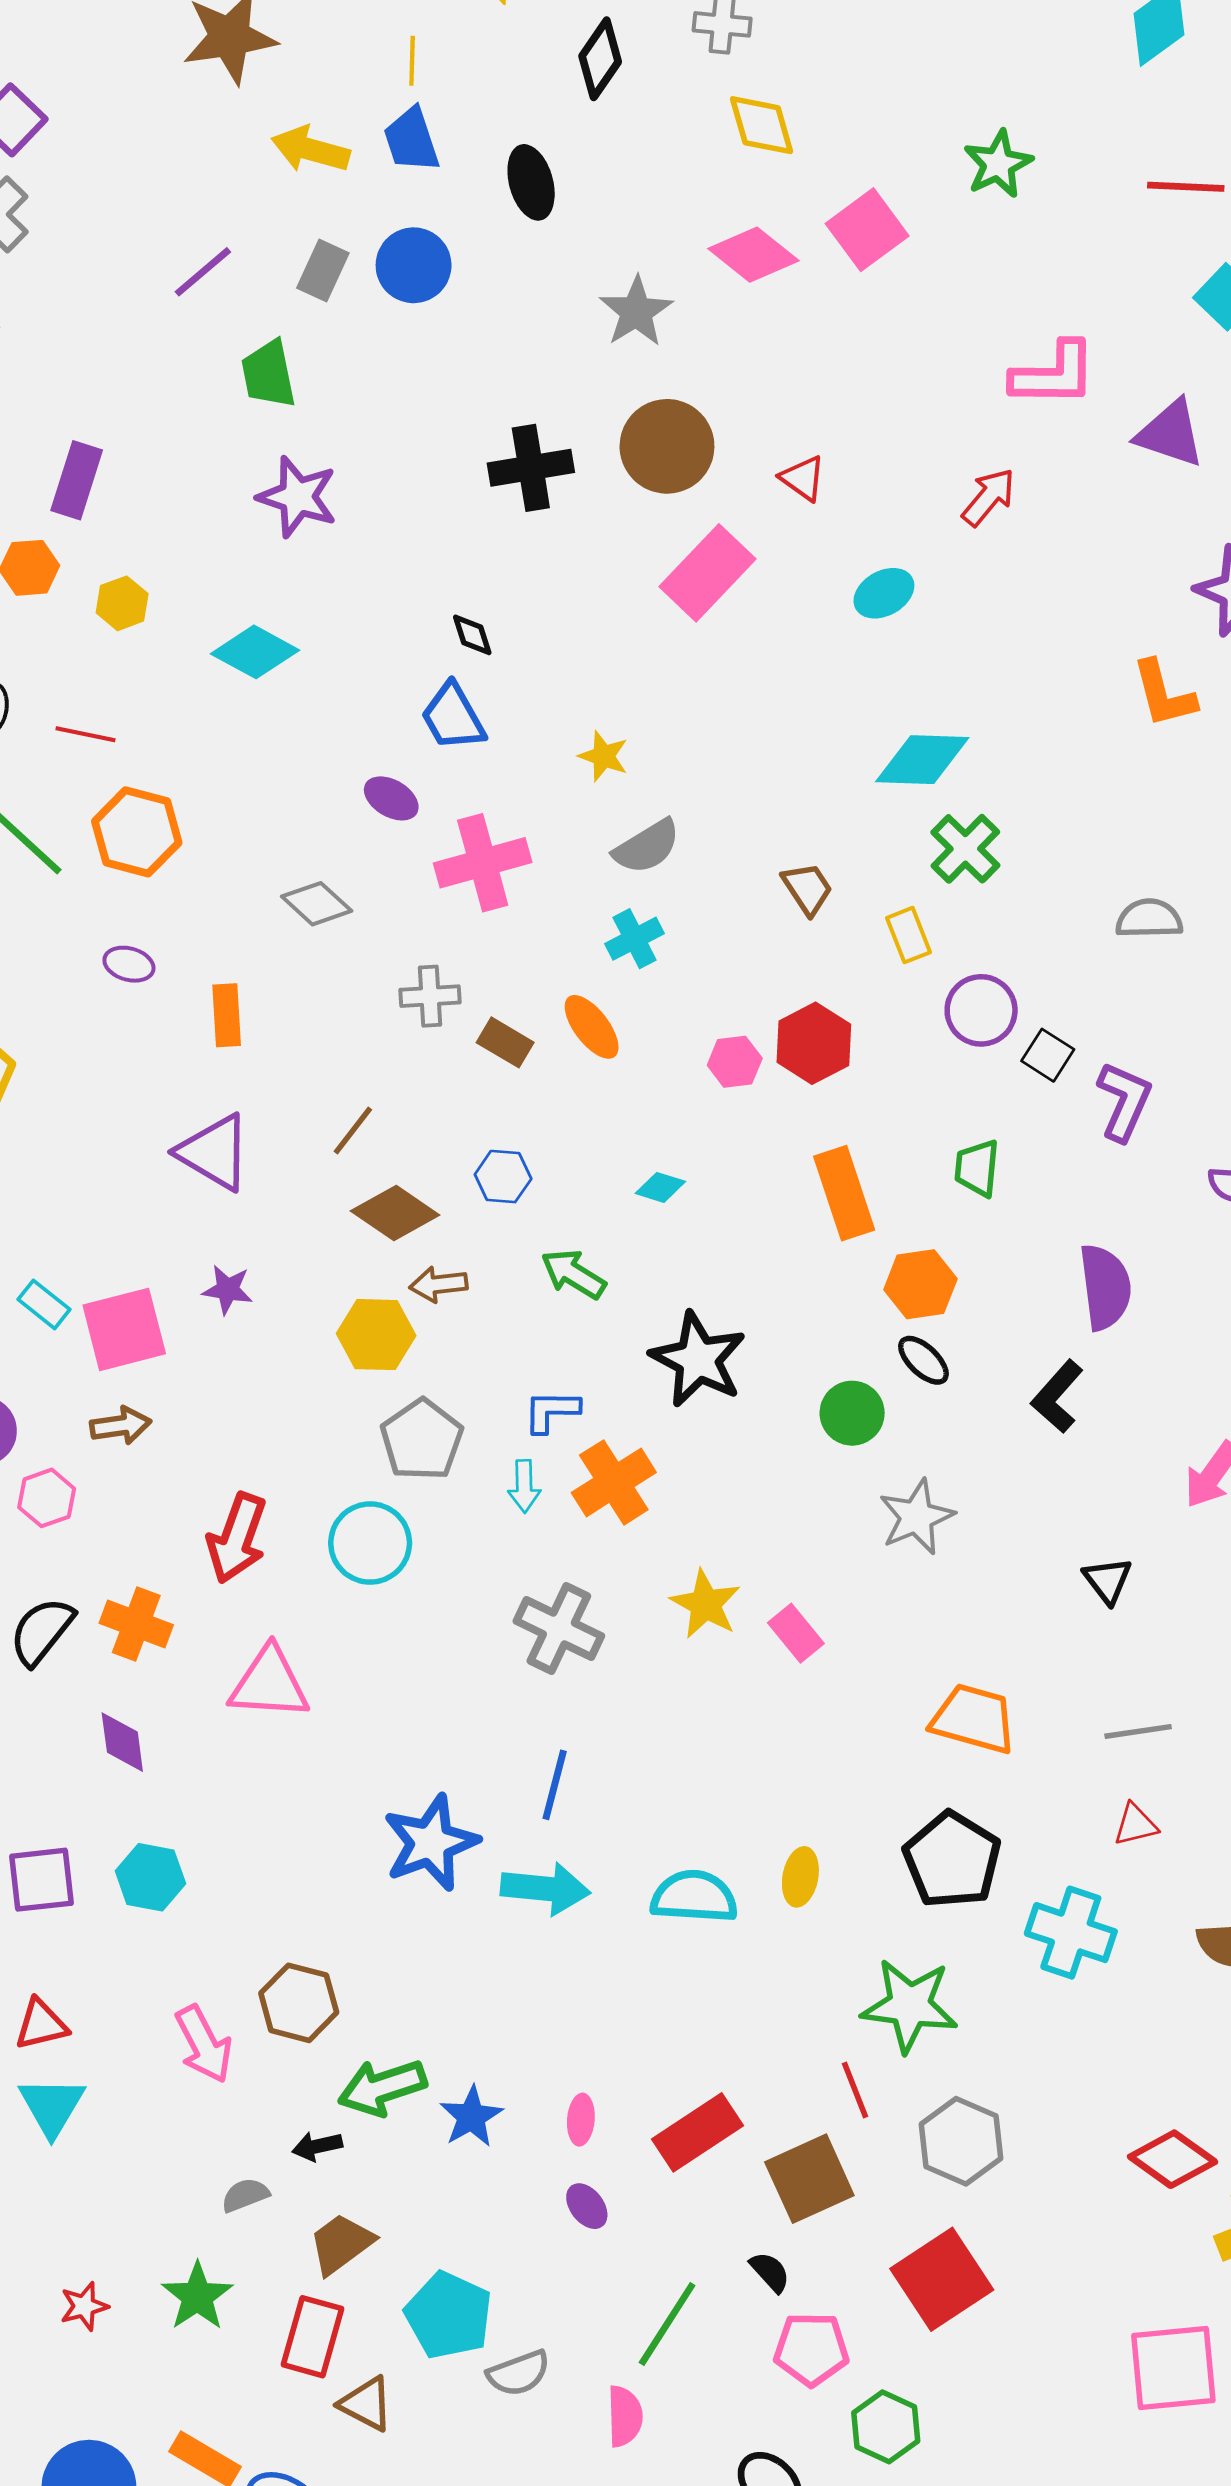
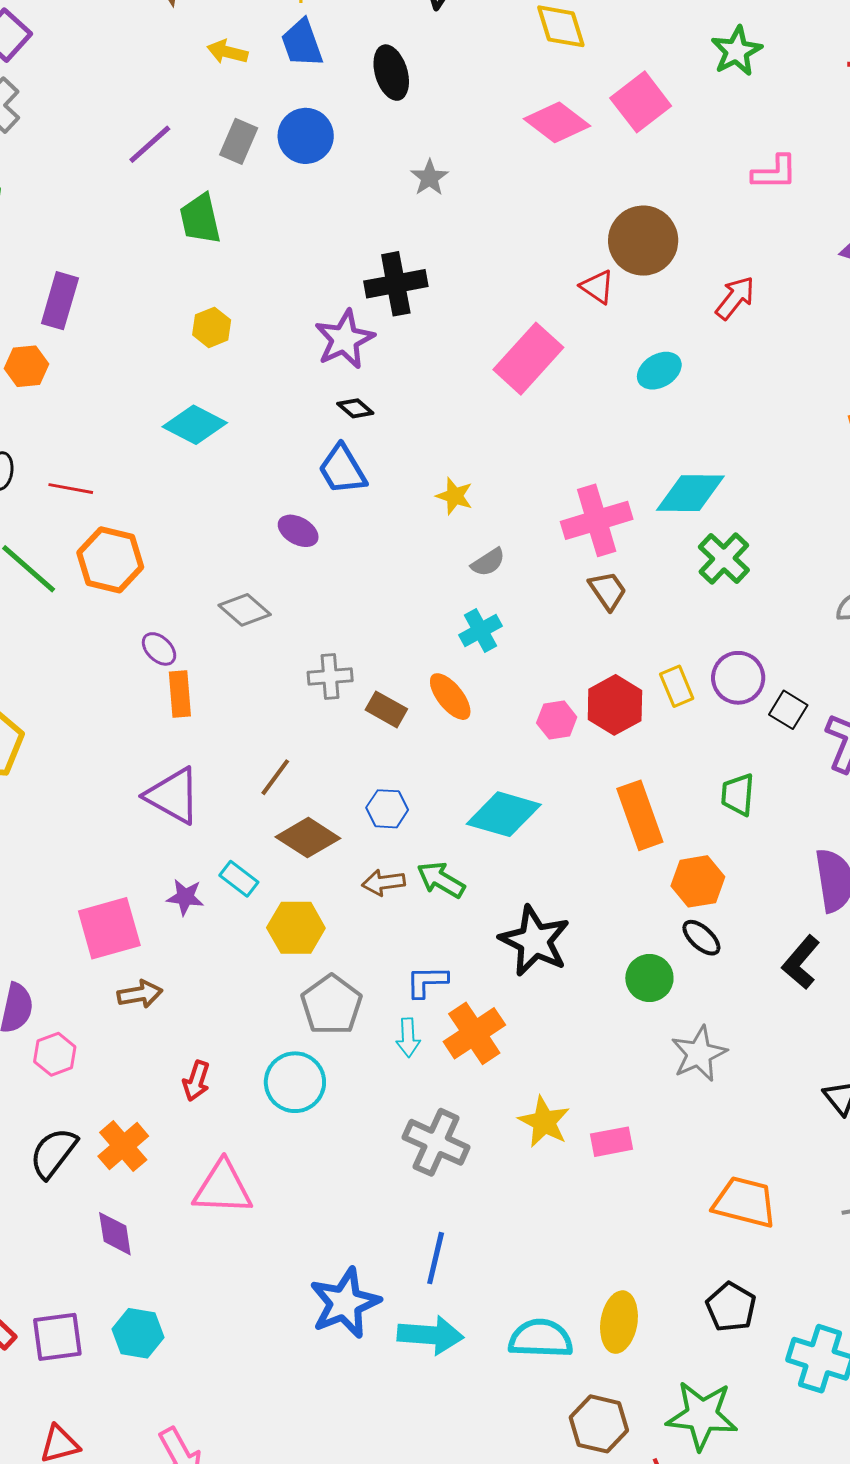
yellow arrow: (310, 149) -> (227, 52), size x0.7
gray star: (636, 312) -> (429, 178), moved, size x0.7
pink L-shape: (1054, 374) -> (775, 172), moved, size x0.7
brown circle: (667, 446) -> (643, 241), moved
purple star: (298, 497) -> (344, 339), moved, turned 30
yellow hexagon: (122, 603) -> (212, 327), moved
black diamond: (472, 635) -> (355, 408), turned -30
gray semicircle: (647, 847) -> (488, 562), size x0.7
pink cross: (483, 863) -> (597, 520), moved
yellow rectangle: (908, 935) -> (677, 686), moved
purple ellipse: (129, 964) -> (159, 649), moved, turned 30
cyan diamond: (660, 1187) -> (504, 814), size x2.0
brown arrow: (438, 1284) -> (384, 882), moved
cyan rectangle: (44, 1304) -> (239, 879), moved
brown arrow: (121, 1426) -> (140, 994), moved
red arrow: (237, 1538) -> (196, 1081), size x0.6
orange cross: (136, 1624) -> (123, 1146), turned 30
pink rectangle: (796, 1633) -> (612, 1142), turned -60
black pentagon: (952, 1860) -> (731, 1307), size x0.7
yellow ellipse: (800, 1877) -> (619, 1322), size x1.4
brown hexagon: (299, 2003) -> (599, 1424), moved

